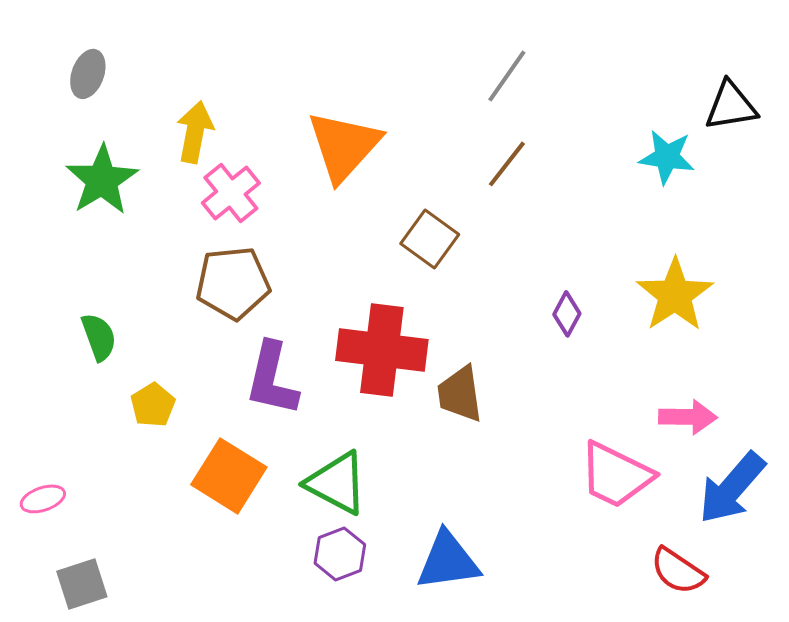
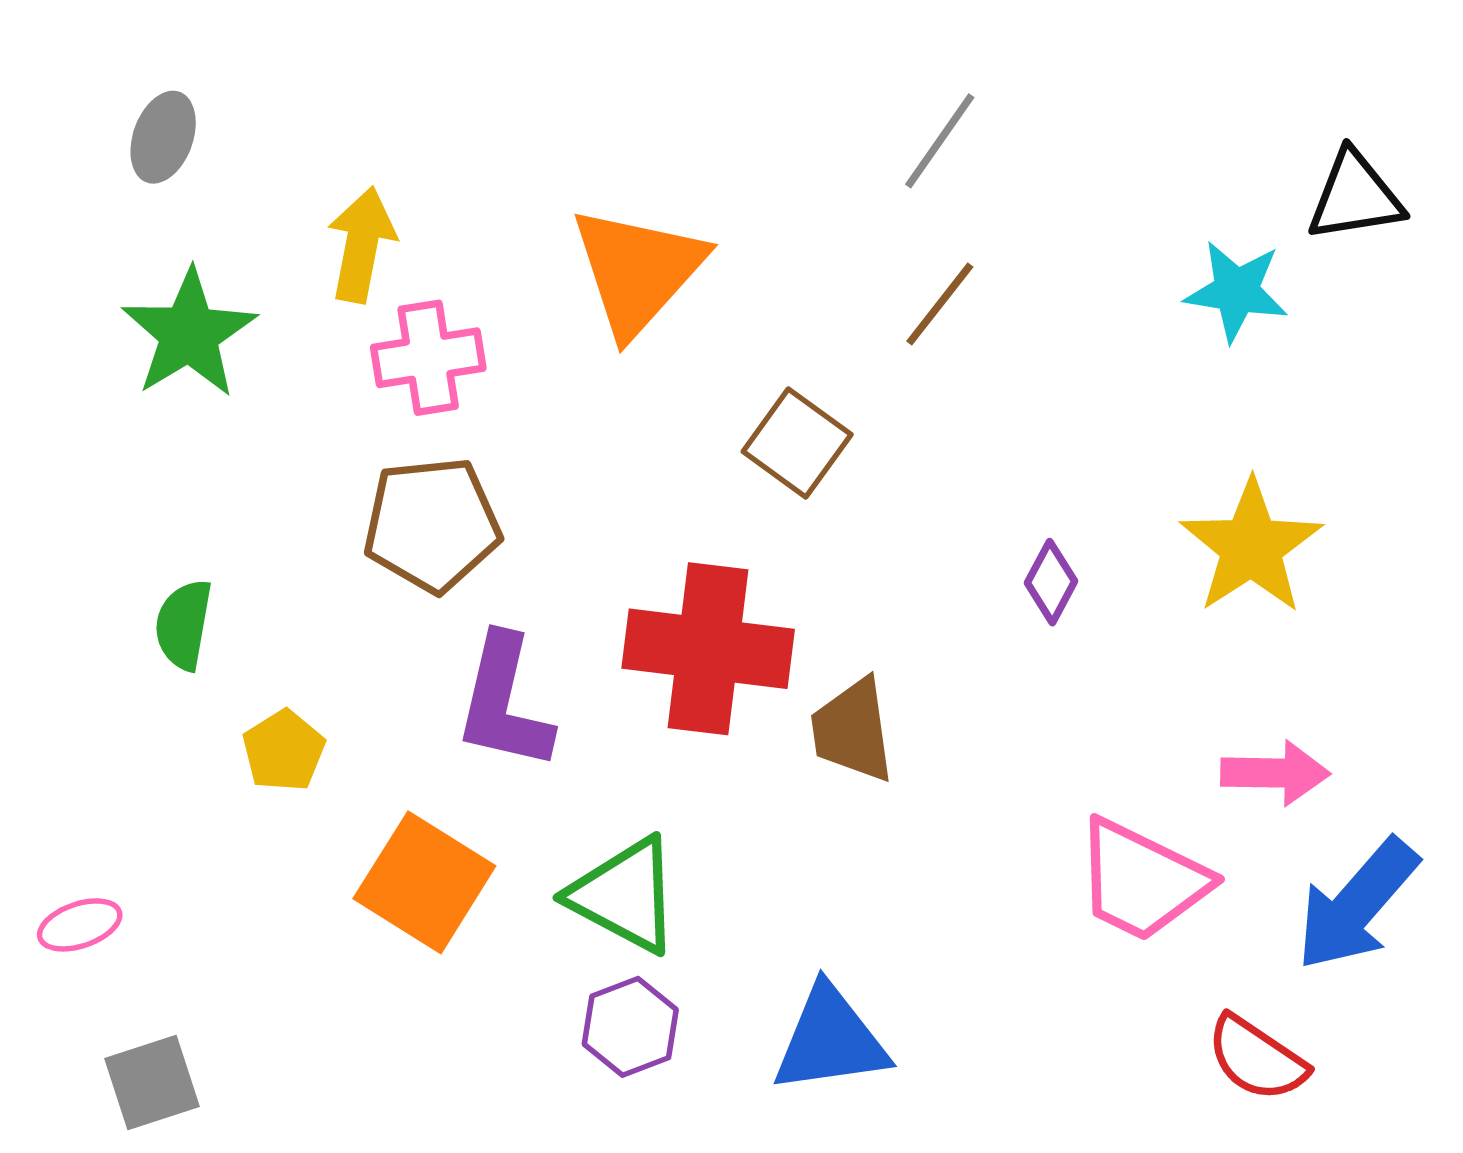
pink cross: (231, 193) -> (428, 358), turned 30
green semicircle: (99, 337) -> (184, 625), turned -150

